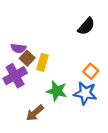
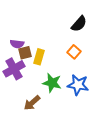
brown square: (27, 58) -> (25, 53), turned 32
orange square: (91, 71) -> (74, 52), moved

